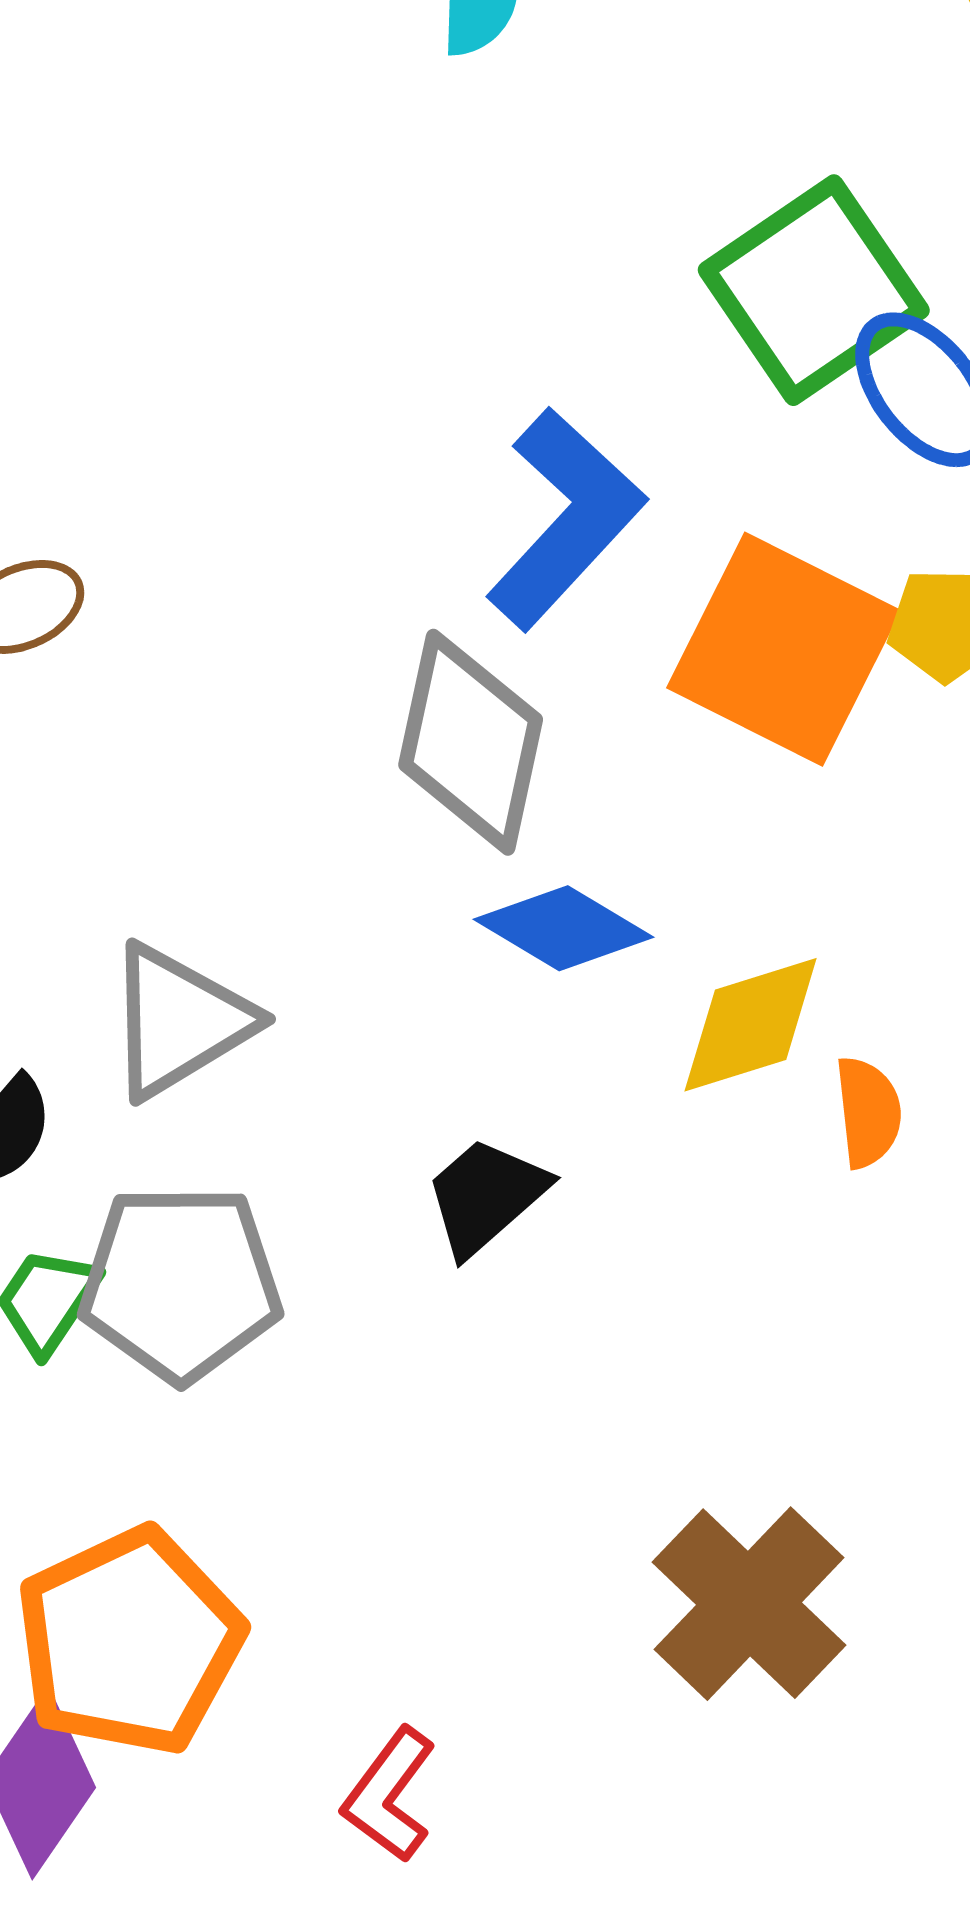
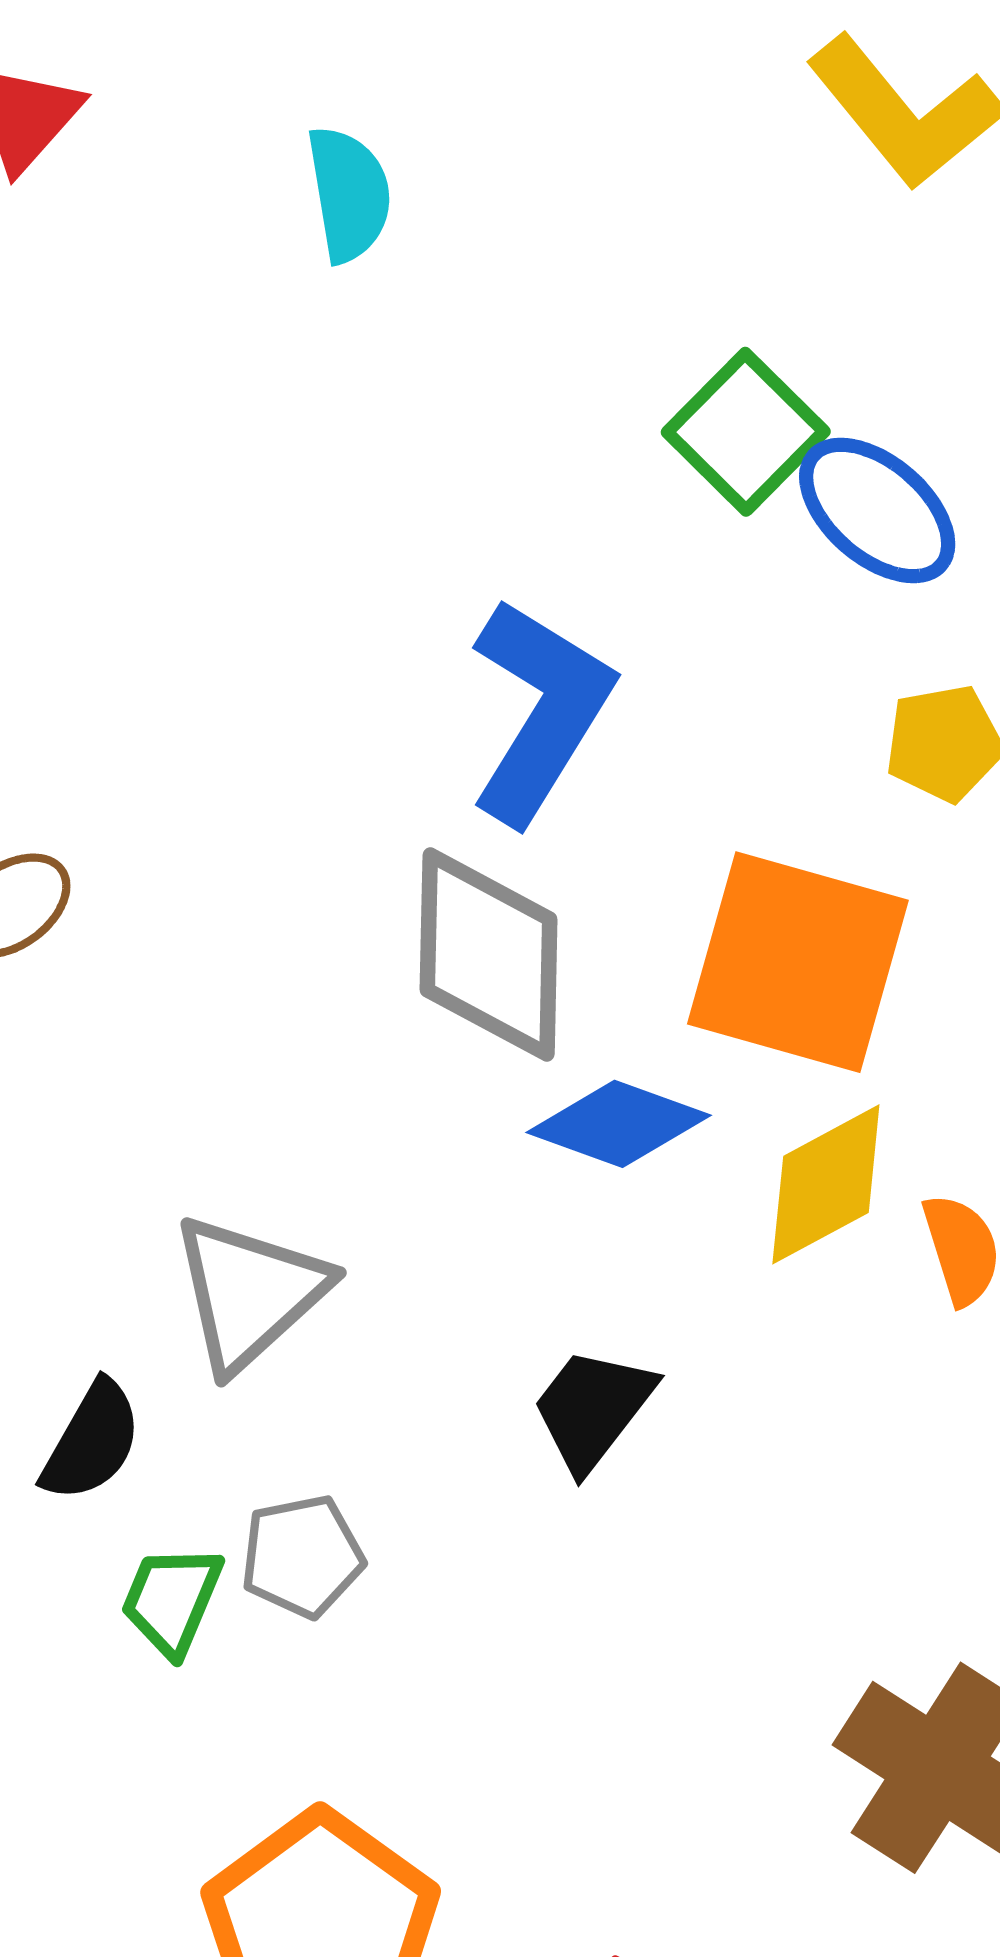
green square: (814, 290) -> (746, 432), size x0.7
orange square: (784, 649) -> (798, 962), moved
gray pentagon: (181, 1283) -> (302, 1556), size x0.6

